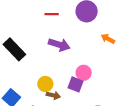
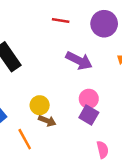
purple arrow: (59, 45) -> (79, 61), moved
purple square: (75, 84) -> (89, 115), moved

